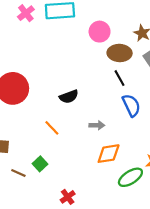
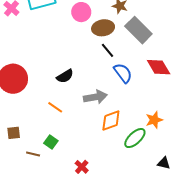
gray arrow: (97, 125) -> (95, 97), size x1.6

